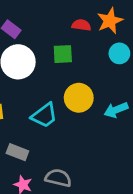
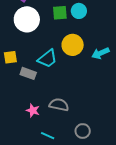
cyan circle: (119, 53) -> (79, 11), moved
gray rectangle: (17, 152) -> (28, 73), moved

